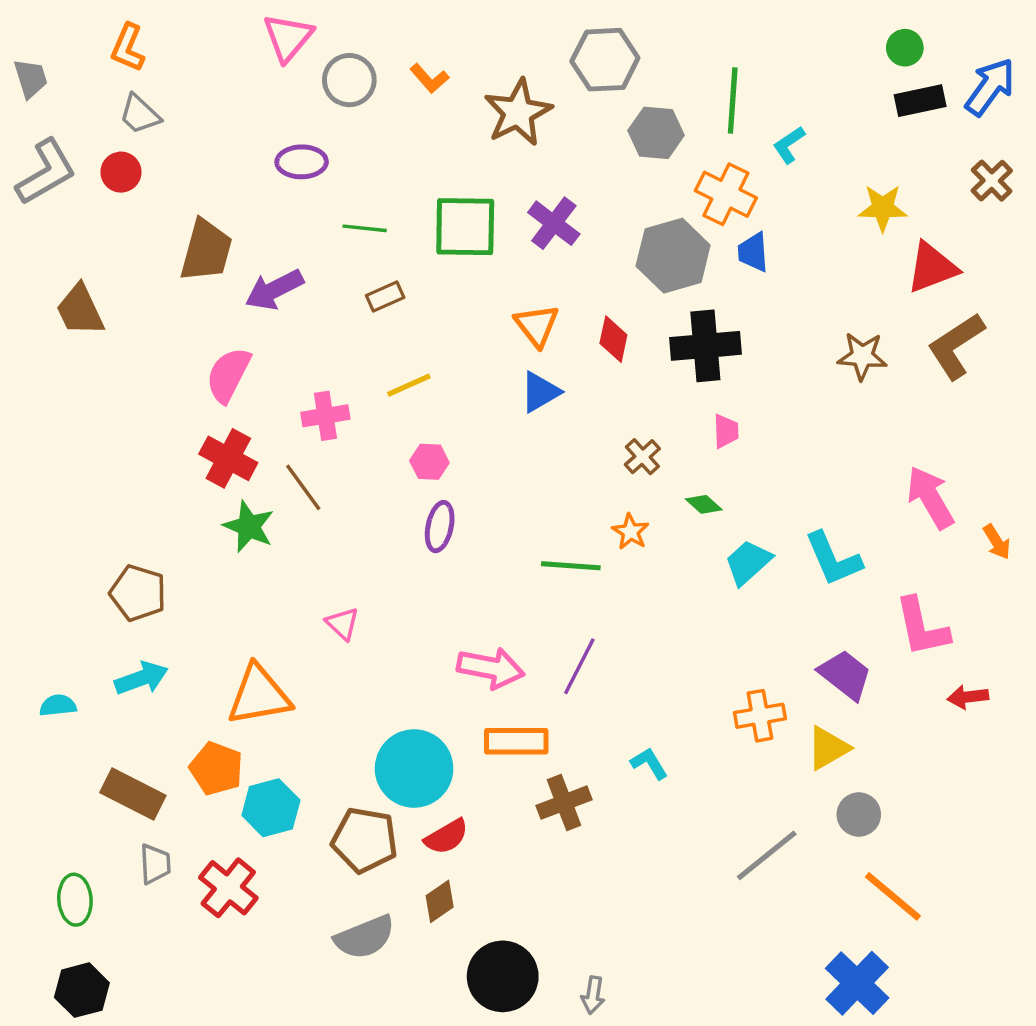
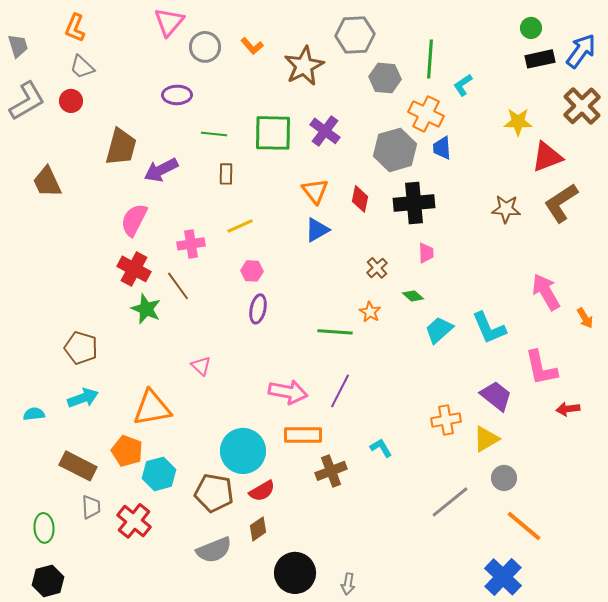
brown cross: (992, 181) -> (582, 106), size x1.5
brown rectangle: (385, 296) -> (226, 174), turned -65

